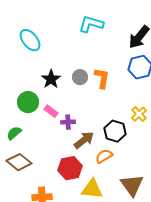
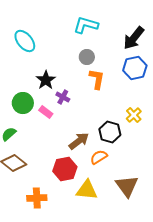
gray circle: (80, 77) -> (87, 57), moved
purple cross: (68, 122) -> (63, 97), moved, turned 32

